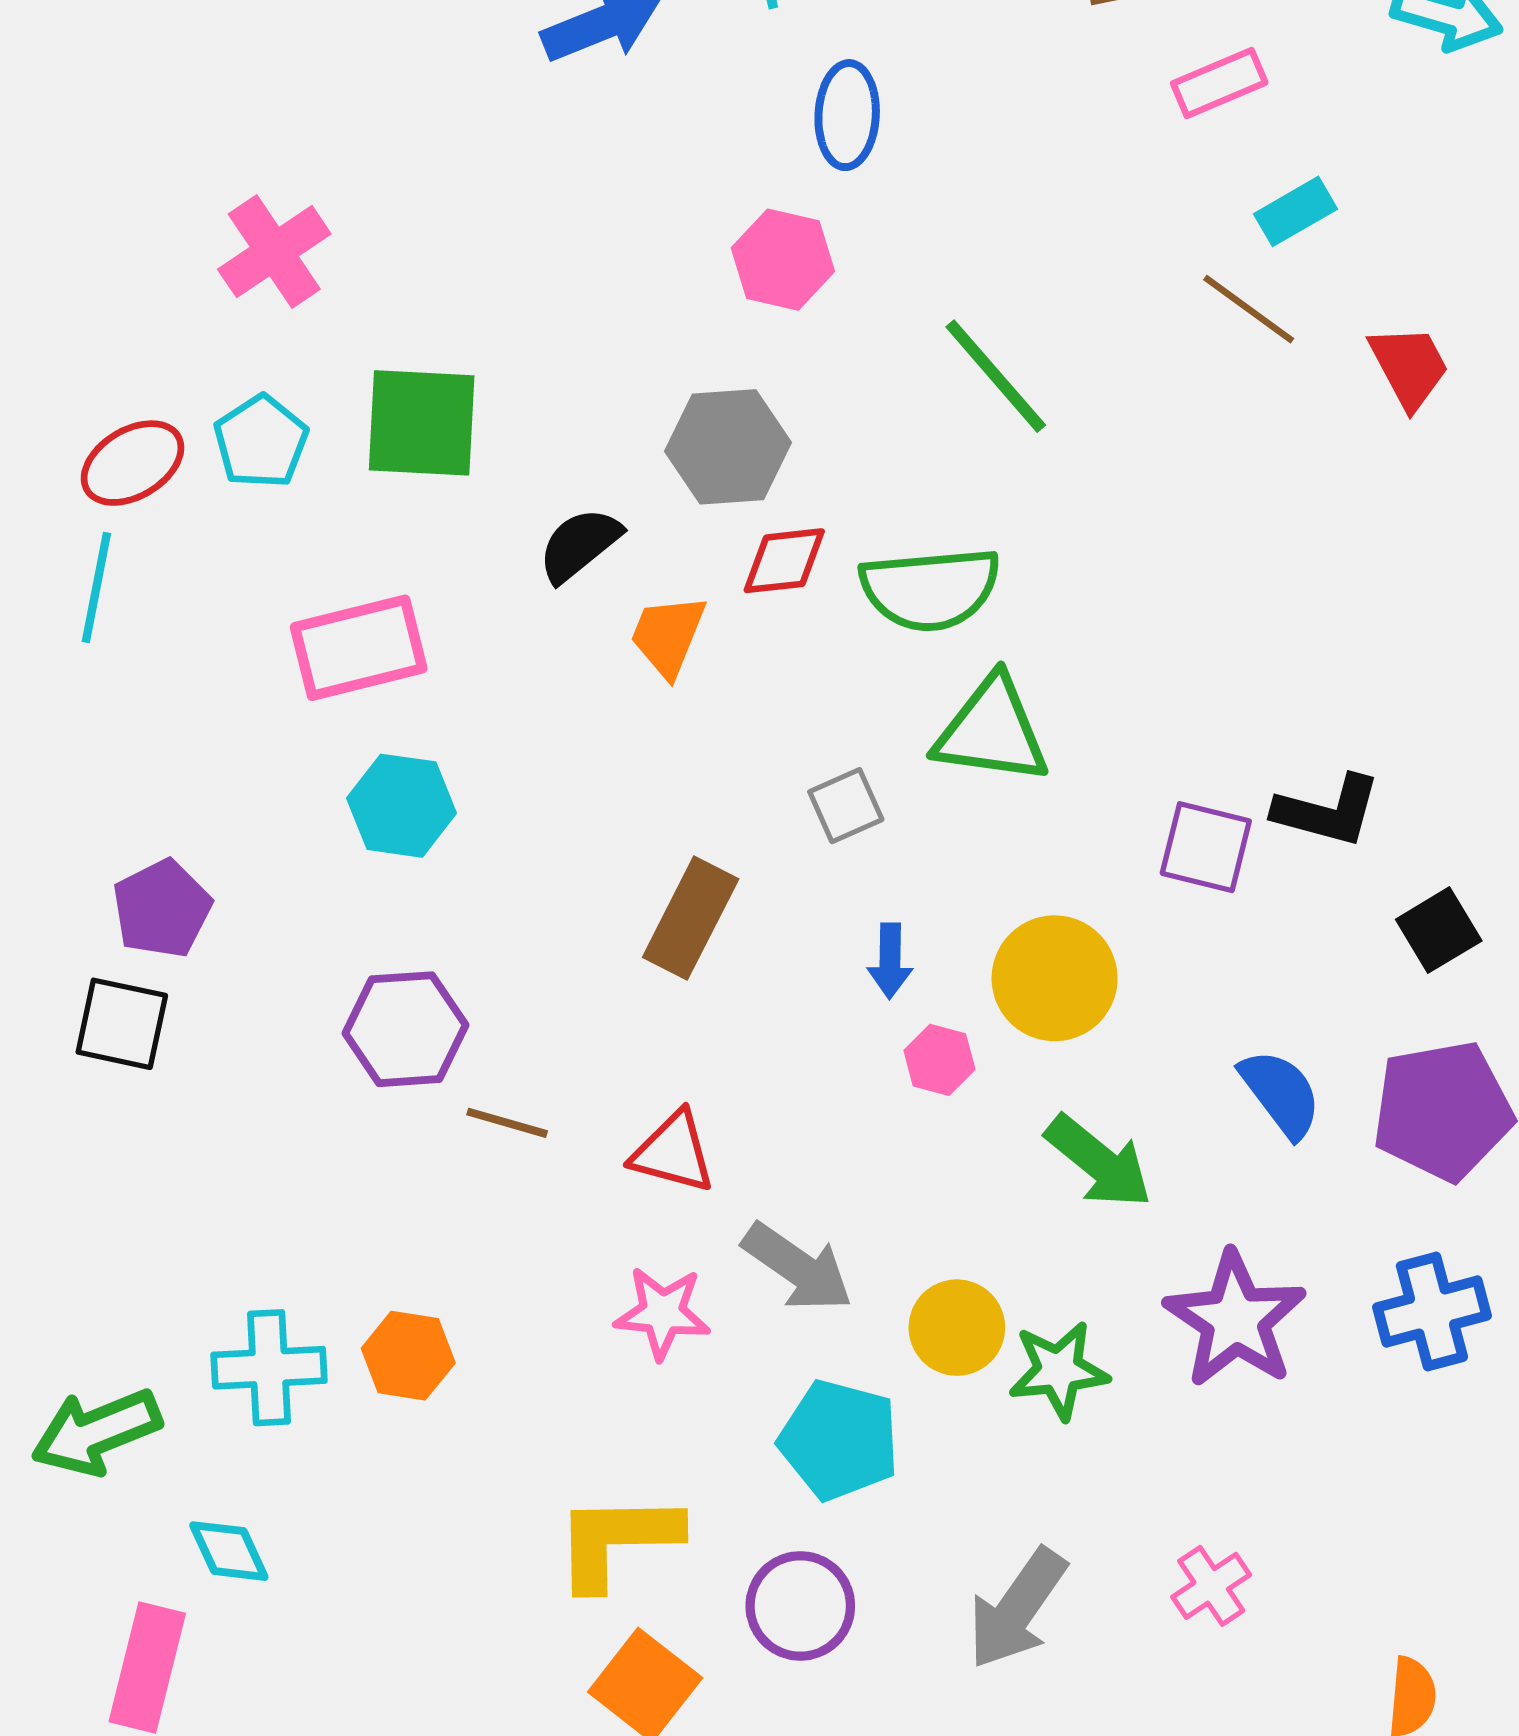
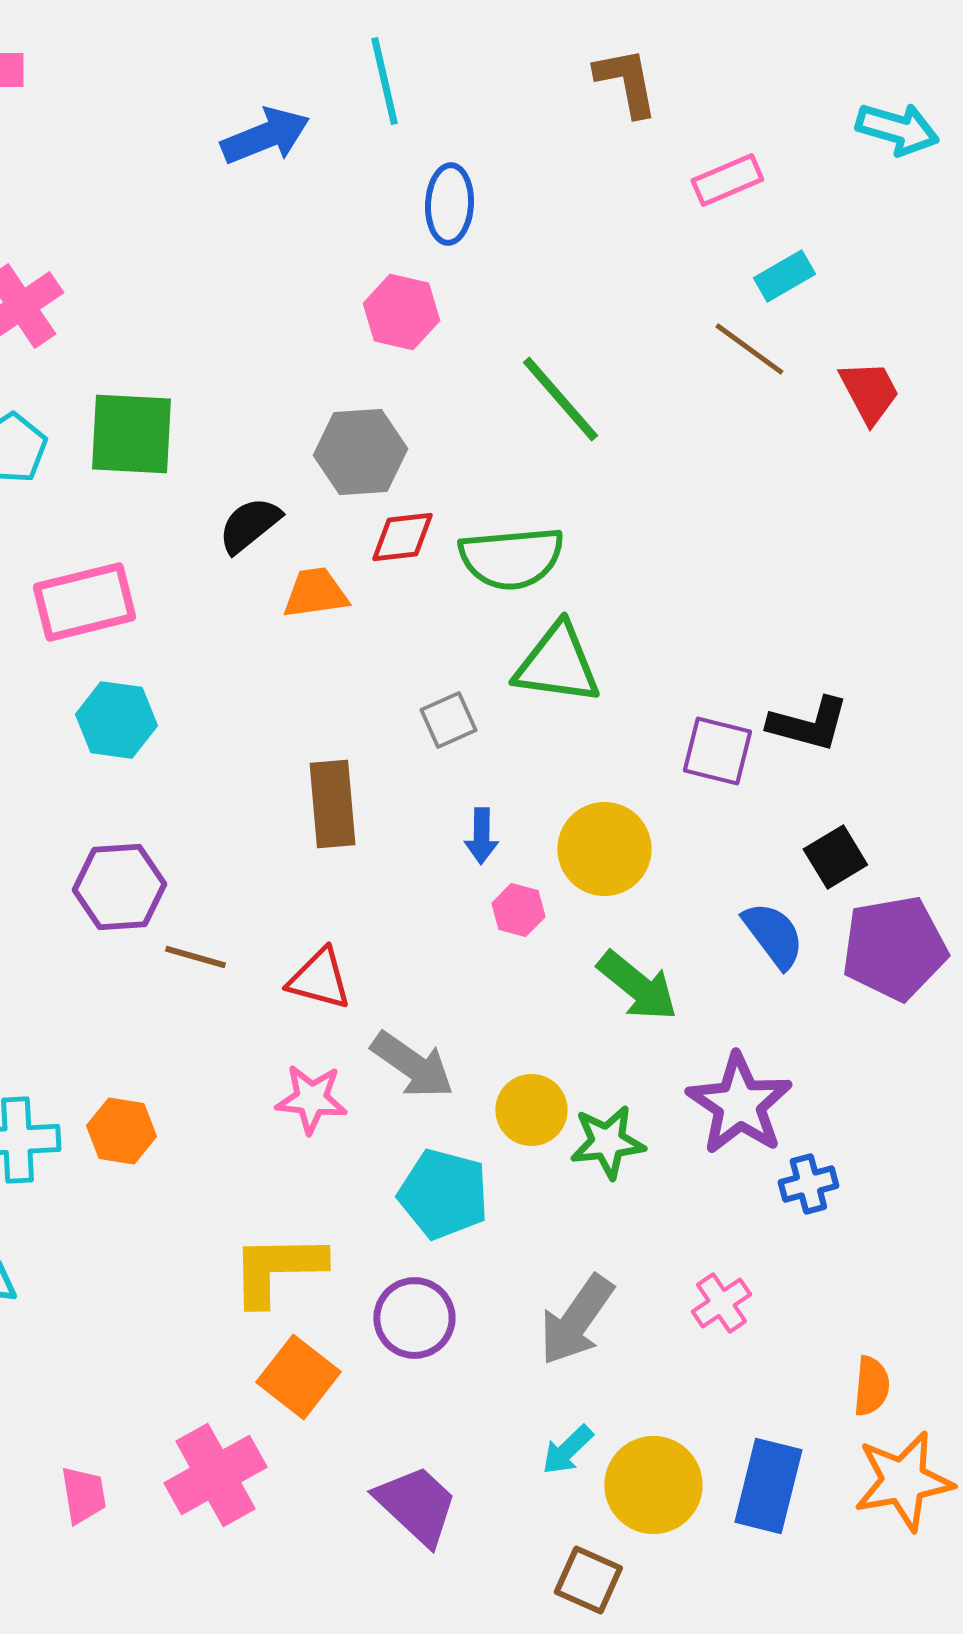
orange trapezoid: (668, 636) -> (315, 593), turned 60
brown rectangle: (691, 918) -> (332, 804), turned -32
black square: (1439, 930) -> (835, 857), moved
blue cross: (1432, 1312) -> (808, 1184), moved, size x0.7

